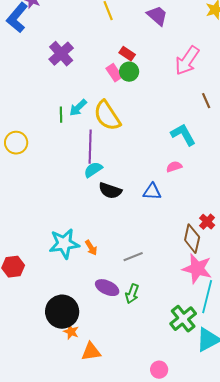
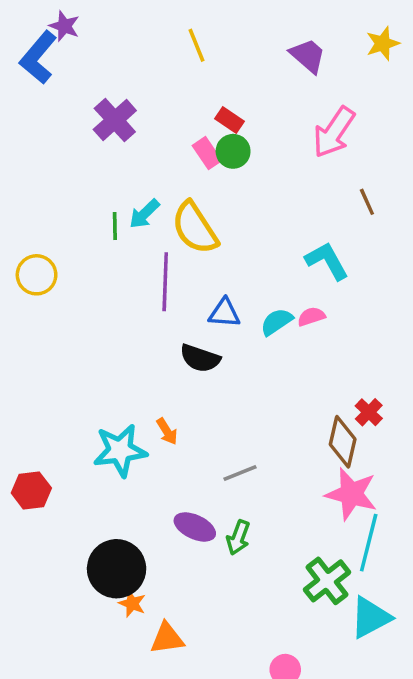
purple trapezoid: (157, 16) -> (308, 56), moved
cyan semicircle: (93, 170) -> (277, 322), moved
blue triangle: (152, 192) -> (224, 313), moved
orange arrow: (91, 248) -> (167, 431), moved

